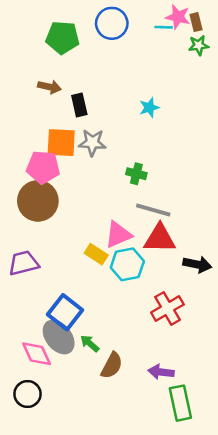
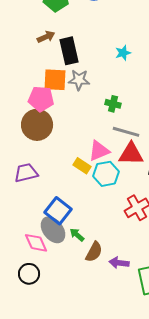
brown arrow: (50, 87) -> (46, 37), turned -36
black rectangle: (79, 105) -> (69, 51), size x1.5
purple arrow: (161, 372) -> (119, 263), moved

